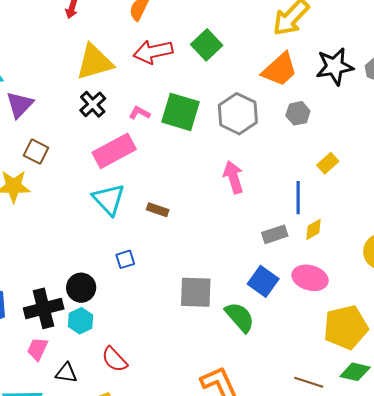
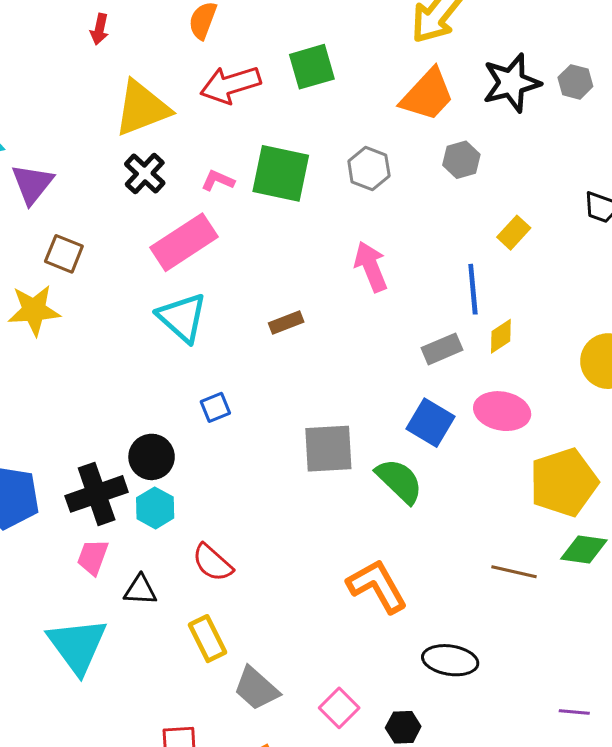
green square: (207, 45) -> (312, 67), turned 32
gray hexagon: (238, 114) -> (369, 168), size x0.7
brown rectangle: (158, 210) -> (286, 323), moved, turned -35

